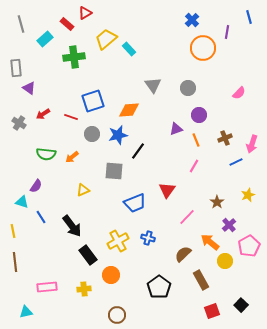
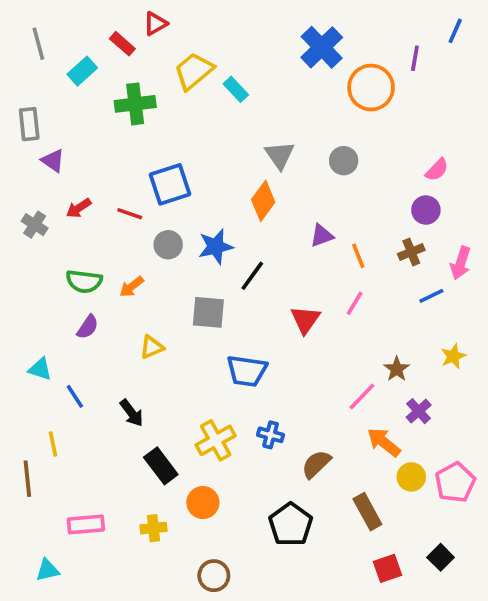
blue line: (249, 17) -> (455, 31), turned 40
blue cross: (192, 20) -> (322, 47), moved, size x1.6
orange diamond: (129, 110) -> (263, 201), moved, turned -50
purple circle: (199, 115) -> (426, 210), moved
purple semicircle: (36, 186) -> (88, 327), moved
red triangle: (167, 190) -> (305, 320), moved
blue trapezoid: (135, 203) -> (247, 371), turned 30
pink line: (187, 217) -> (362, 396), moved
black arrow: (72, 226) -> (132, 413), size x0.7
yellow line: (13, 231) -> (53, 444), moved
pink pentagon: (249, 246) -> (455, 482), moved
brown semicircle: (183, 254) -> (316, 464), moved

